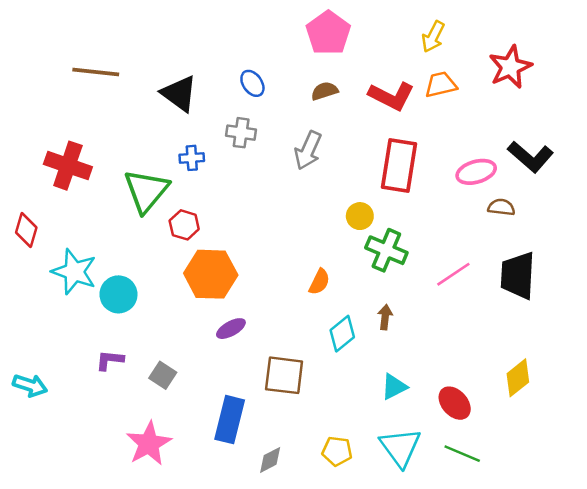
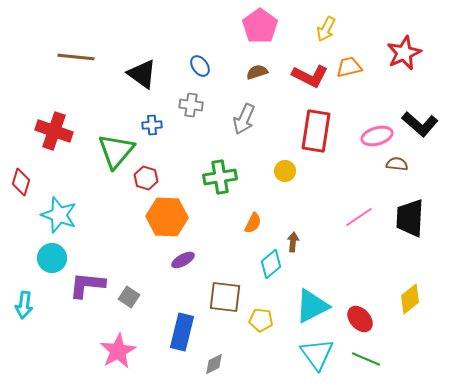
yellow arrow: (433, 37) -> (326, 29), moved
green cross: (386, 250) -> (220, 177), moved, turned -32
cyan circle: (118, 294) -> (52, 258), moved
brown arrow: (385, 317) -> (293, 242), moved
purple L-shape: (110, 360) -> (87, 285), size x1.6
cyan arrow: (30, 385) -> (24, 305), turned 80
cyan triangle: (394, 387) -> (312, 306), size x1.6
yellow pentagon: (337, 451) -> (261, 320), moved

